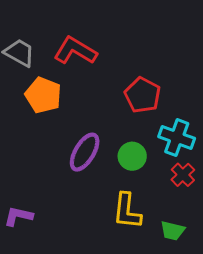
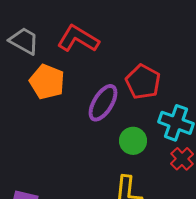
purple ellipse: (85, 152) -> (103, 103), moved

